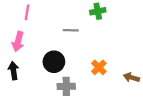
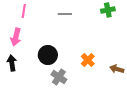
green cross: (98, 11) -> (108, 10), moved
gray line: (71, 30) -> (65, 14), moved
gray cross: (66, 86) -> (59, 77), turned 35

